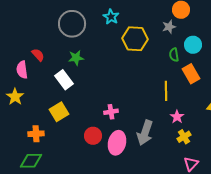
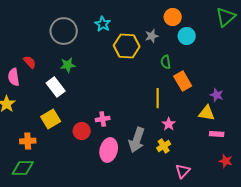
gray star: (169, 27) -> (152, 36), moved
cyan circle: (193, 45) -> (187, 36), moved
red circle: (93, 136) -> (82, 131), moved
yellow cross: (184, 137) -> (164, 146), moved

